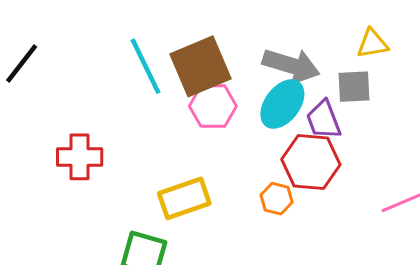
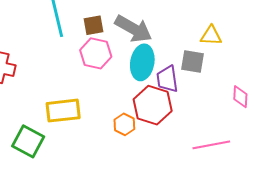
gray arrow: (291, 65) -> (133, 29), moved
brown square: (201, 66) -> (94, 25), size x0.5
cyan ellipse: (282, 104) -> (142, 62), turned -40

